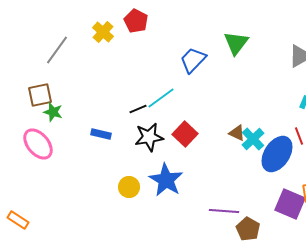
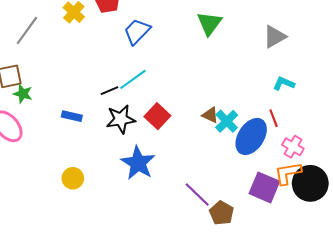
blue trapezoid: (193, 60) -> (137, 32), moved
yellow circle: (129, 187) -> (73, 178), moved
purple line: (224, 211) -> (197, 195), turned 40

